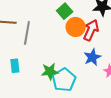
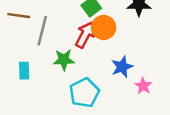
red arrow: (91, 30) -> (85, 35), moved
green star: (50, 71) -> (64, 60), moved

